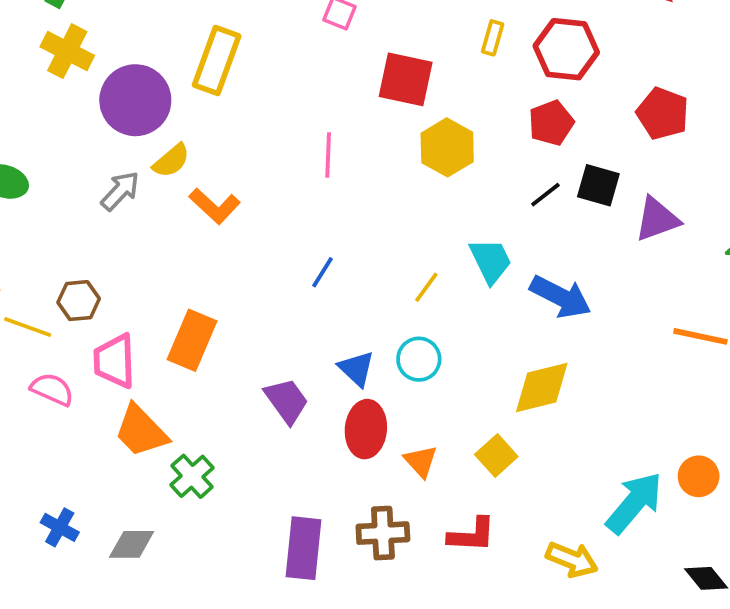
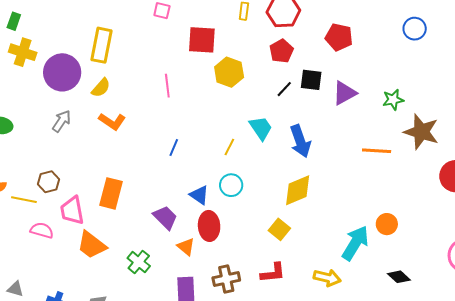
yellow semicircle: (171, 161) -> (101, 88), moved
blue arrow: (561, 297) -> (300, 141), turned 52
orange triangle: (421, 461) -> (186, 247), moved
green cross: (192, 476) -> (139, 262), moved

